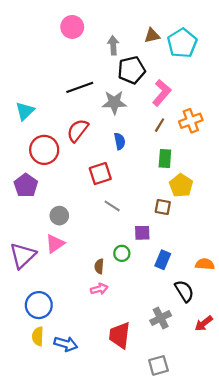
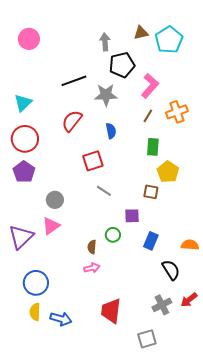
pink circle: (72, 27) -> (29, 39), moved
red circle: (44, 150) -> (25, 139), moved
gray cross: (161, 318) -> (162, 305), moved

